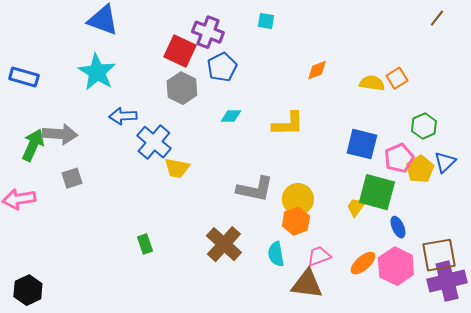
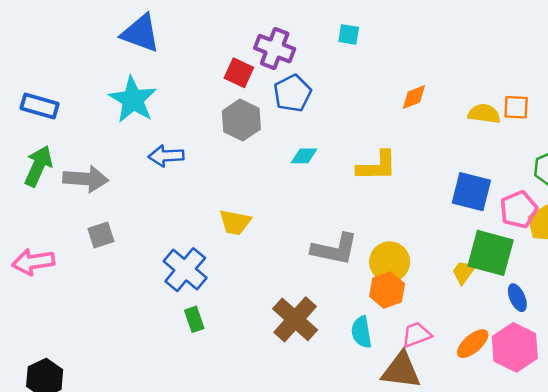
red square: (180, 51) -> (239, 73), size x0.7
orange square: (397, 78) -> (516, 107), turned 35
blue cross: (154, 142) -> (185, 270), moved
green arrow: (33, 145) -> (38, 166), moved

